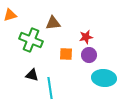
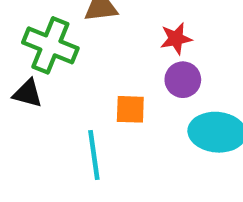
orange square: (66, 54) -> (130, 109), moved
black triangle: (32, 75) -> (28, 93), moved

